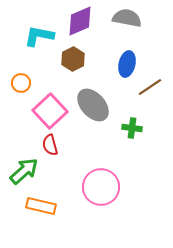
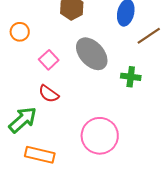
pink square: (50, 111) -> (49, 60), size x0.6
red semicircle: (50, 145) -> (49, 94), turned -40

